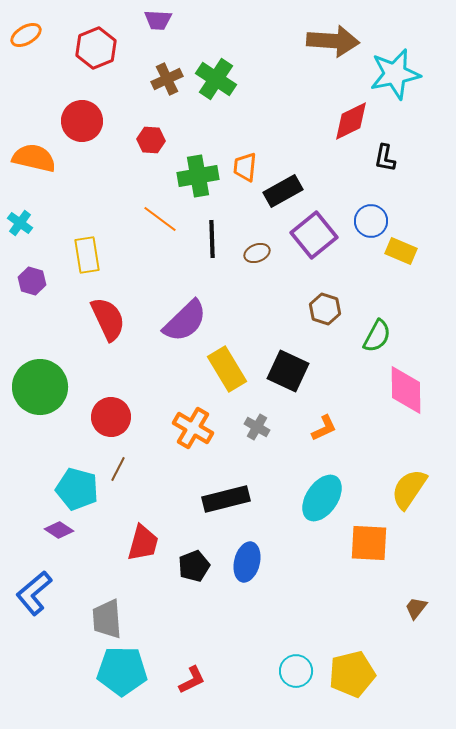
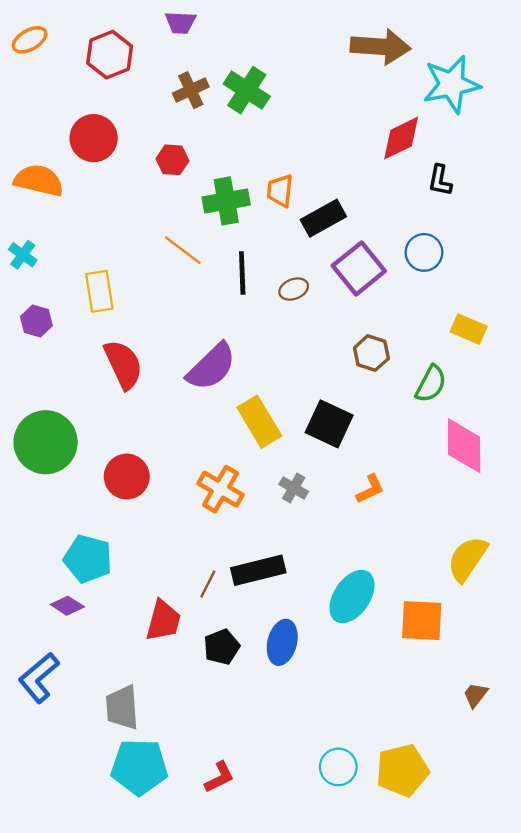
yellow rectangle: (401, 251) -> (469, 329), moved
brown line: (118, 469) -> (208, 584), moved
cyan ellipse: (322, 498) -> (352, 597), moved

